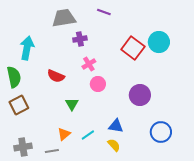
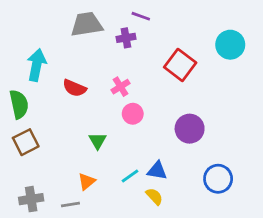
purple cross: (80, 39) -> (126, 38), moved
cyan circle: (159, 42) -> (230, 45), moved
red semicircle: (56, 76) -> (74, 88), moved
cyan line: (88, 135) -> (130, 176), moved

